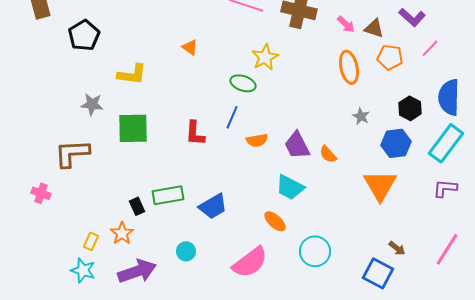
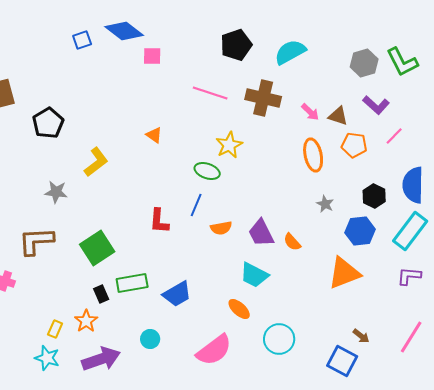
yellow L-shape: (132, 74) -> (96, 162), turned -44
green square: (133, 128) -> (97, 248), moved, turned -32
orange triangle: (380, 185) -> (344, 273), turned 39

